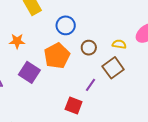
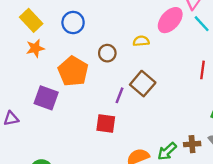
blue circle: (66, 25) -> (73, 23), moved
orange star: (17, 41) -> (35, 48), moved
brown square: (113, 68) -> (143, 84), moved

